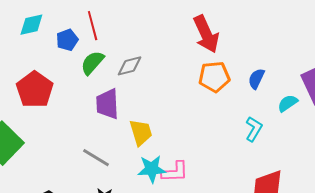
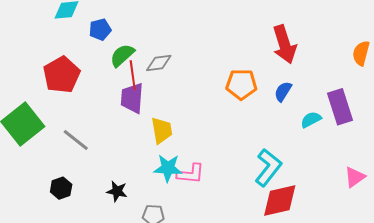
red line: (93, 26) -> (133, 75), moved
red arrow: (206, 34) -> (284, 44), moved
cyan L-shape: (254, 129) -> (268, 168), moved, size x1.5
gray line: (96, 158) -> (76, 140), moved

